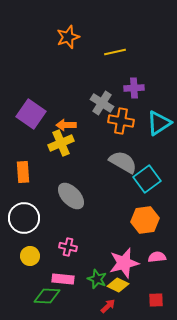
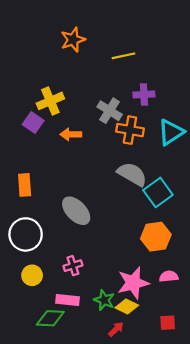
purple square: (31, 114) -> (33, 122), size x0.7
yellow cross: (61, 143) -> (50, 101), moved
pink cross: (68, 247) -> (73, 266), turned -30

